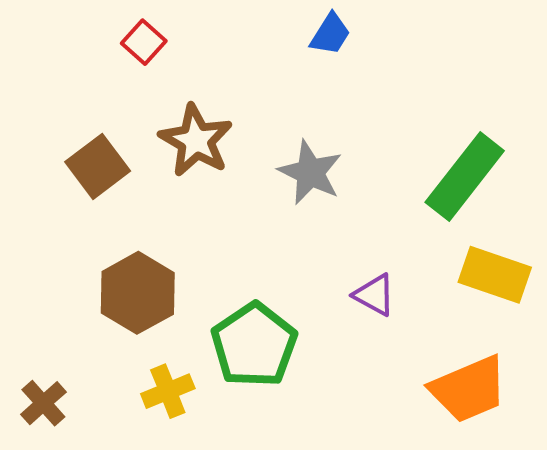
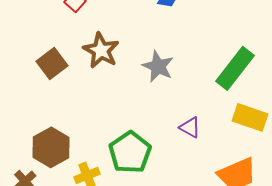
brown hexagon: (138, 293) -> (51, 147), moved

